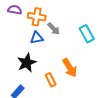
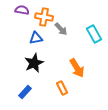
blue triangle: (37, 38) -> (36, 38), moved
orange rectangle: (51, 80) -> (62, 88), moved

